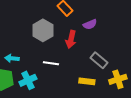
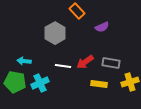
red arrow: (71, 39) -> (85, 62), moved, turned 42
gray rectangle: (99, 60) -> (111, 63), turned -30

